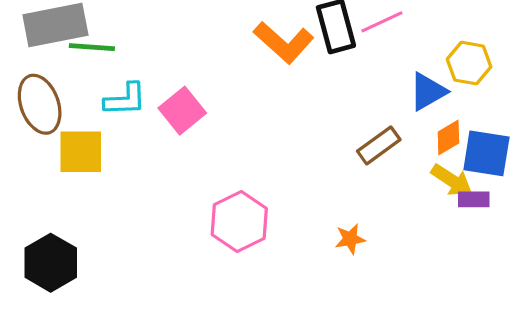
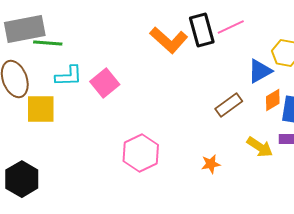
yellow arrow: (452, 180) -> (260, 147), moved

